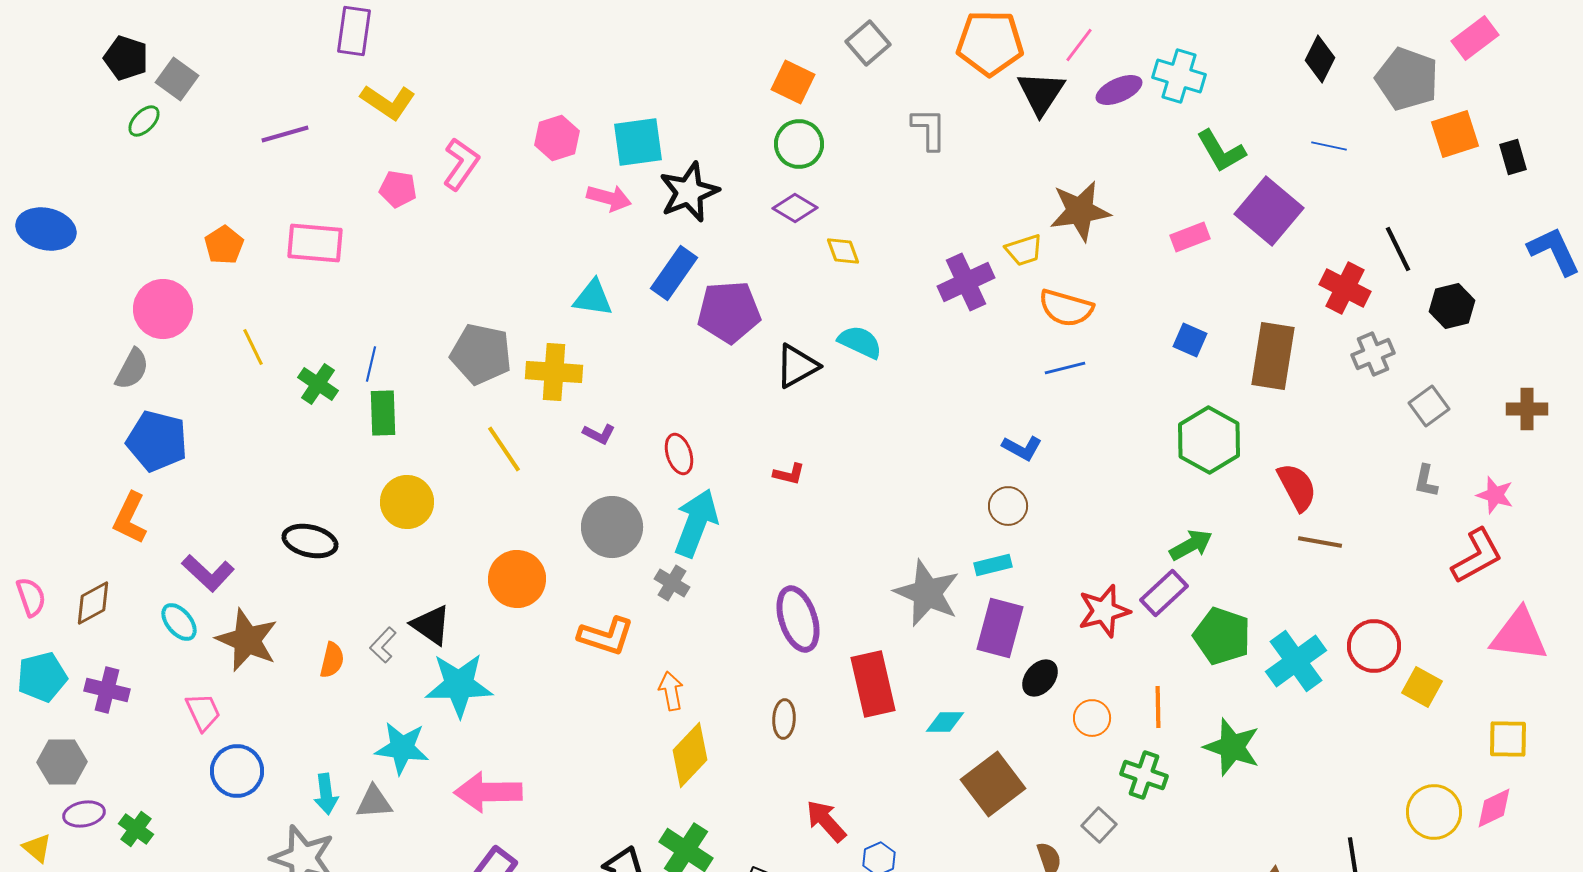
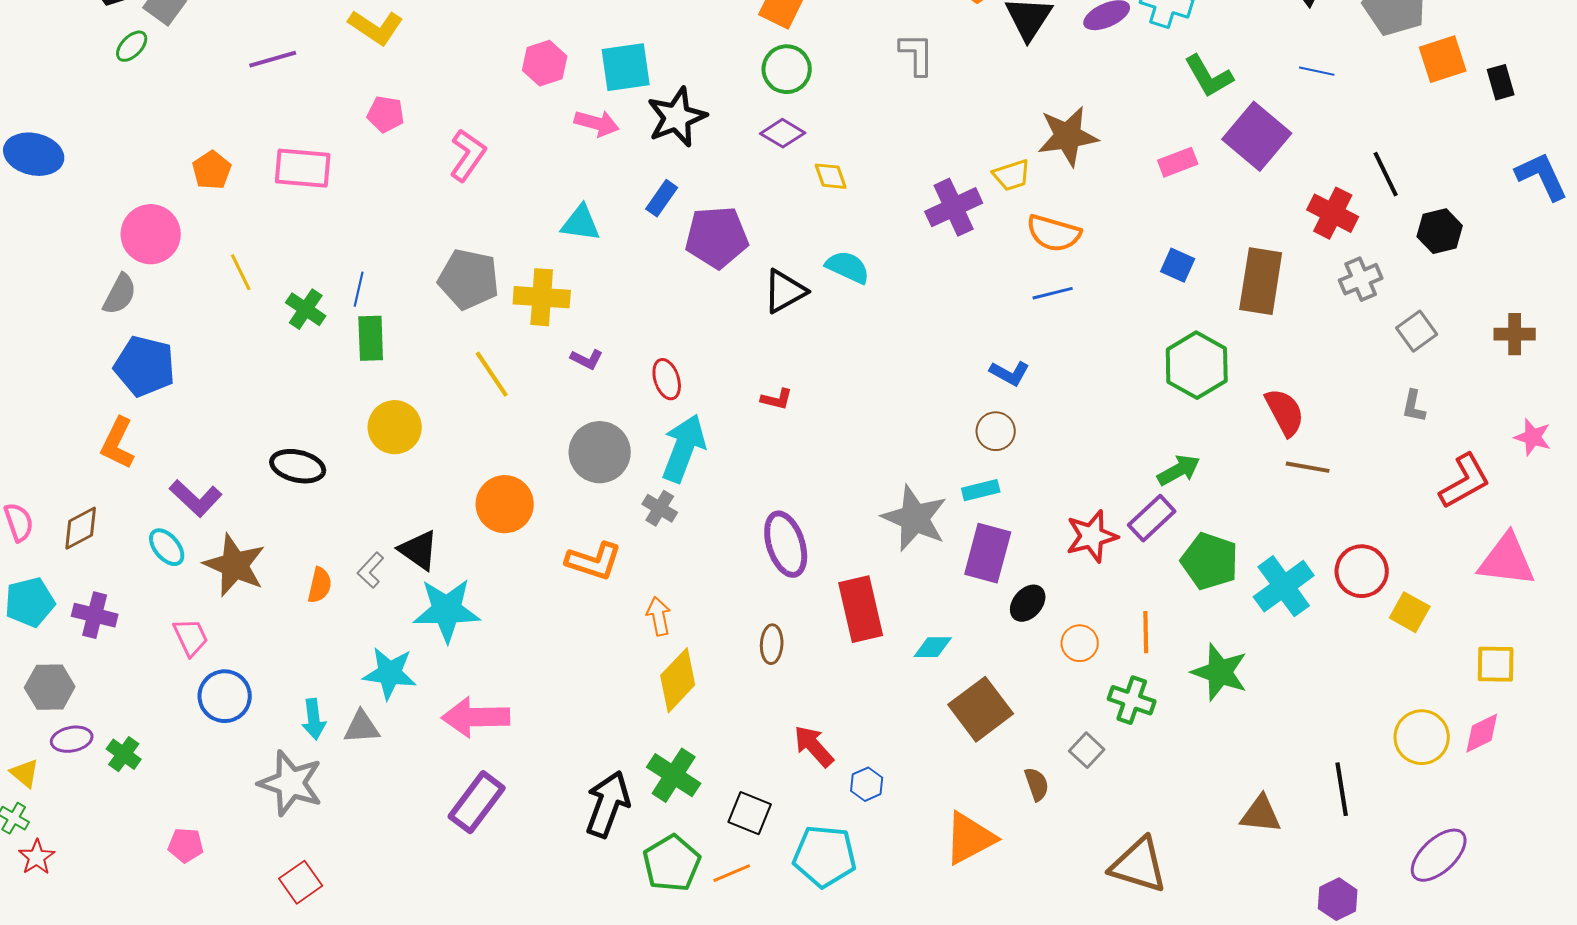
pink L-shape: (461, 164) -> (468, 155), moved
blue rectangle: (674, 273) -> (662, 198), size x0.7
pink star: (1495, 495) -> (1533, 437), moved

